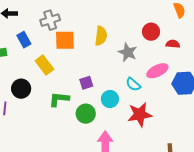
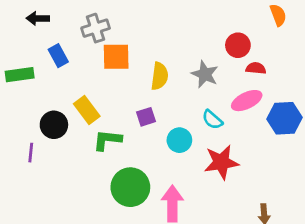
yellow semicircle: (101, 36) -> (160, 76), moved
red semicircle: (173, 44) -> (256, 68), moved
yellow rectangle: (44, 65) -> (87, 110), moved
green circle: (86, 114) -> (130, 187), moved, size x1.4

